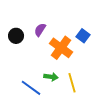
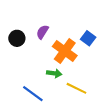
green arrow: (51, 77) -> (54, 73), moved
yellow line: (72, 83) -> (76, 88), turned -48

